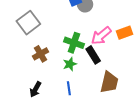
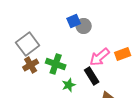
green cross: (74, 43) -> (56, 64), moved
brown cross: (40, 54) -> (31, 65), moved

